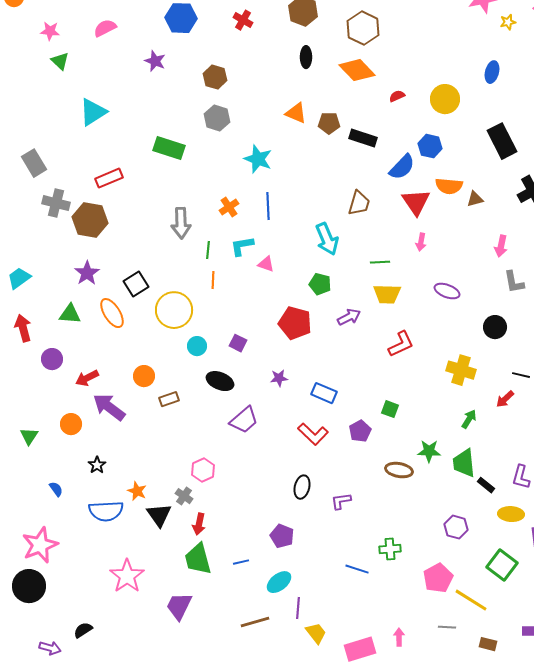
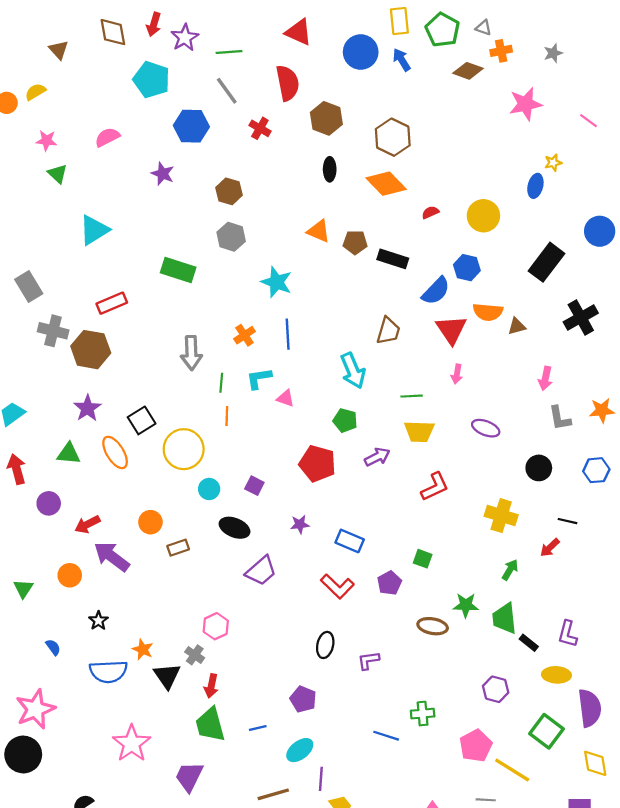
yellow star: (508, 22) -> (553, 163), moved
black rectangle: (502, 141) -> (547, 262), turned 64

